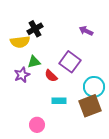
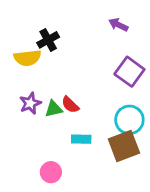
purple arrow: (86, 31) -> (118, 25), moved
green triangle: (34, 62) -> (54, 109), moved
purple square: (70, 62) -> (129, 72), moved

